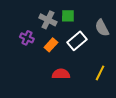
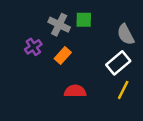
purple cross: (27, 38) -> (33, 47), turned 32
white rectangle: (77, 41) -> (118, 63), moved

